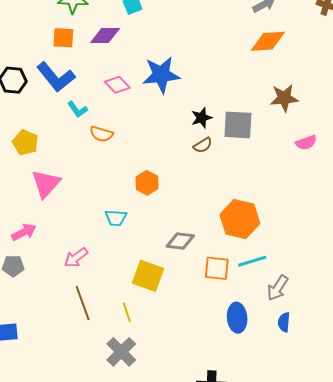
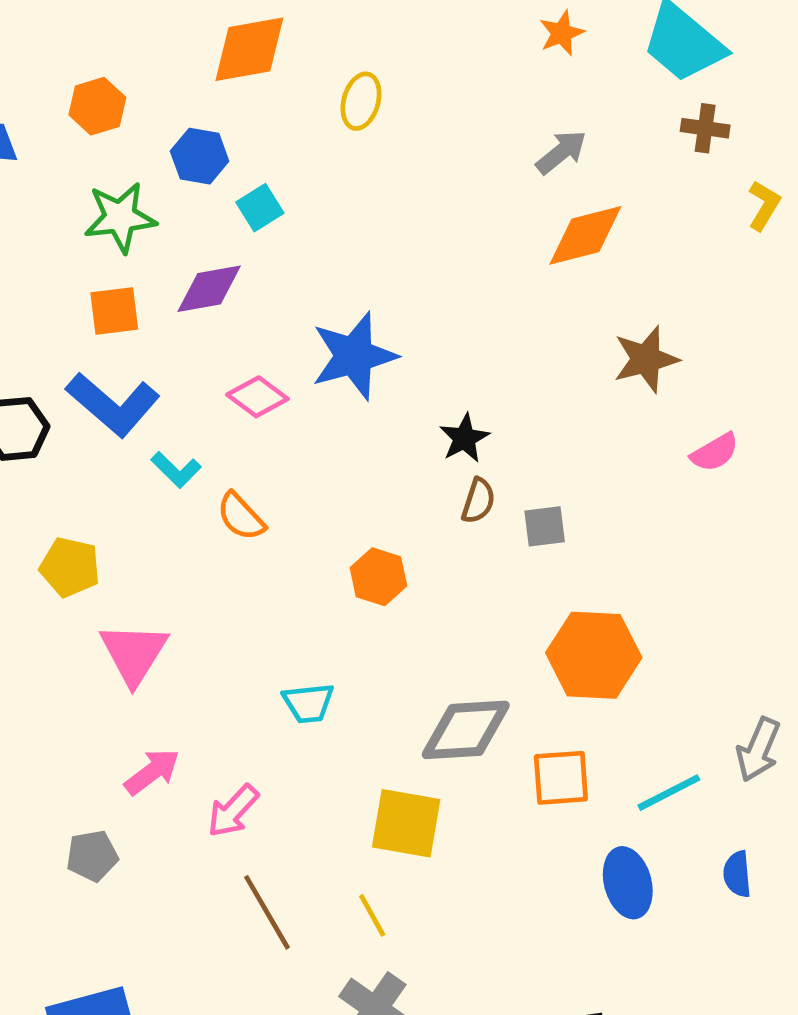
gray square: (238, 125) -> (545, 526), moved, size x0.6
orange semicircle: (101, 134) -> (241, 516), turned 40
brown semicircle: (203, 145) -> (478, 501), turned -30
orange hexagon: (147, 183) -> (378, 577), moved
pink arrow: (24, 232) -> (152, 772), moved
gray diamond: (180, 241) -> (466, 730), size x1.4
cyan line: (252, 261) -> (669, 793), moved
gray arrow: (278, 288) -> (758, 750), moved

